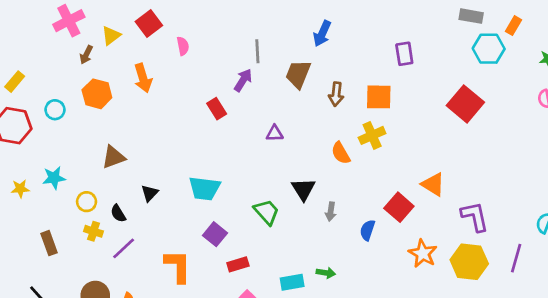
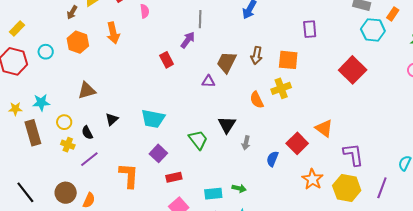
brown trapezoid: (298, 74) -> (227, 62), moved
brown rectangle: (49, 243) -> (33, 133), moved, size x1.4

